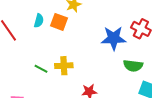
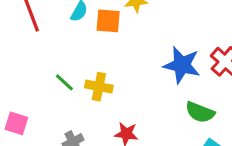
orange square: (59, 22) -> (108, 21), turned -30

